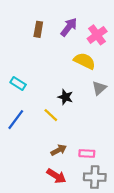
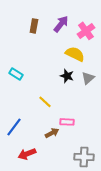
black star: (65, 97) -> (67, 76), moved
blue line: (16, 120) -> (14, 127), moved
pink rectangle: (87, 153) -> (67, 122), moved
red arrow: (56, 176) -> (27, 154), moved, turned 126

